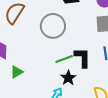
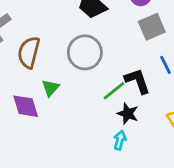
green triangle: (17, 72) -> (50, 88), moved

